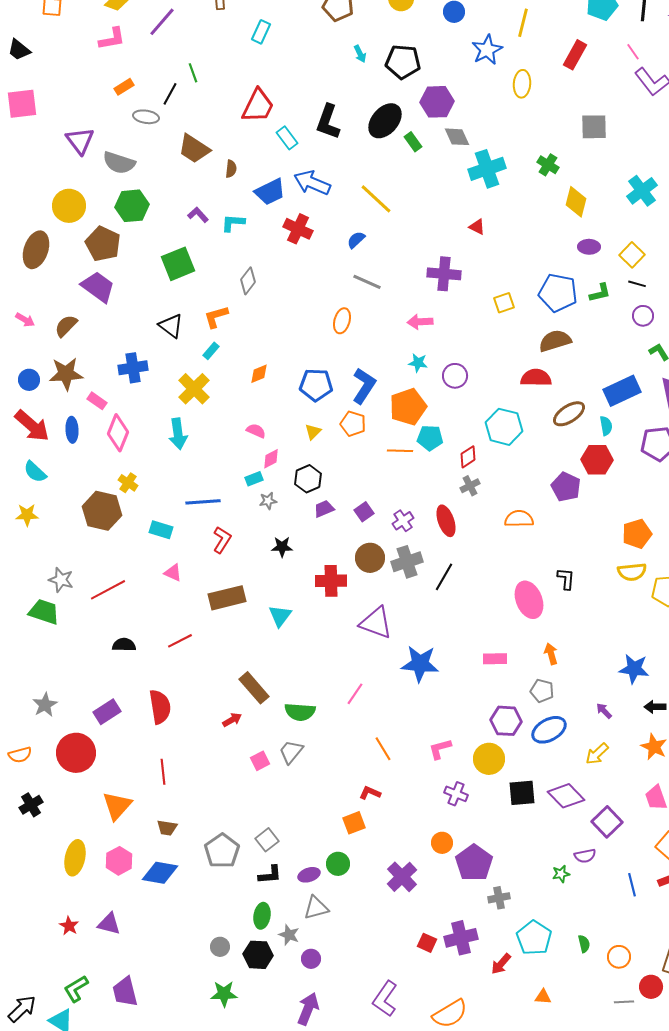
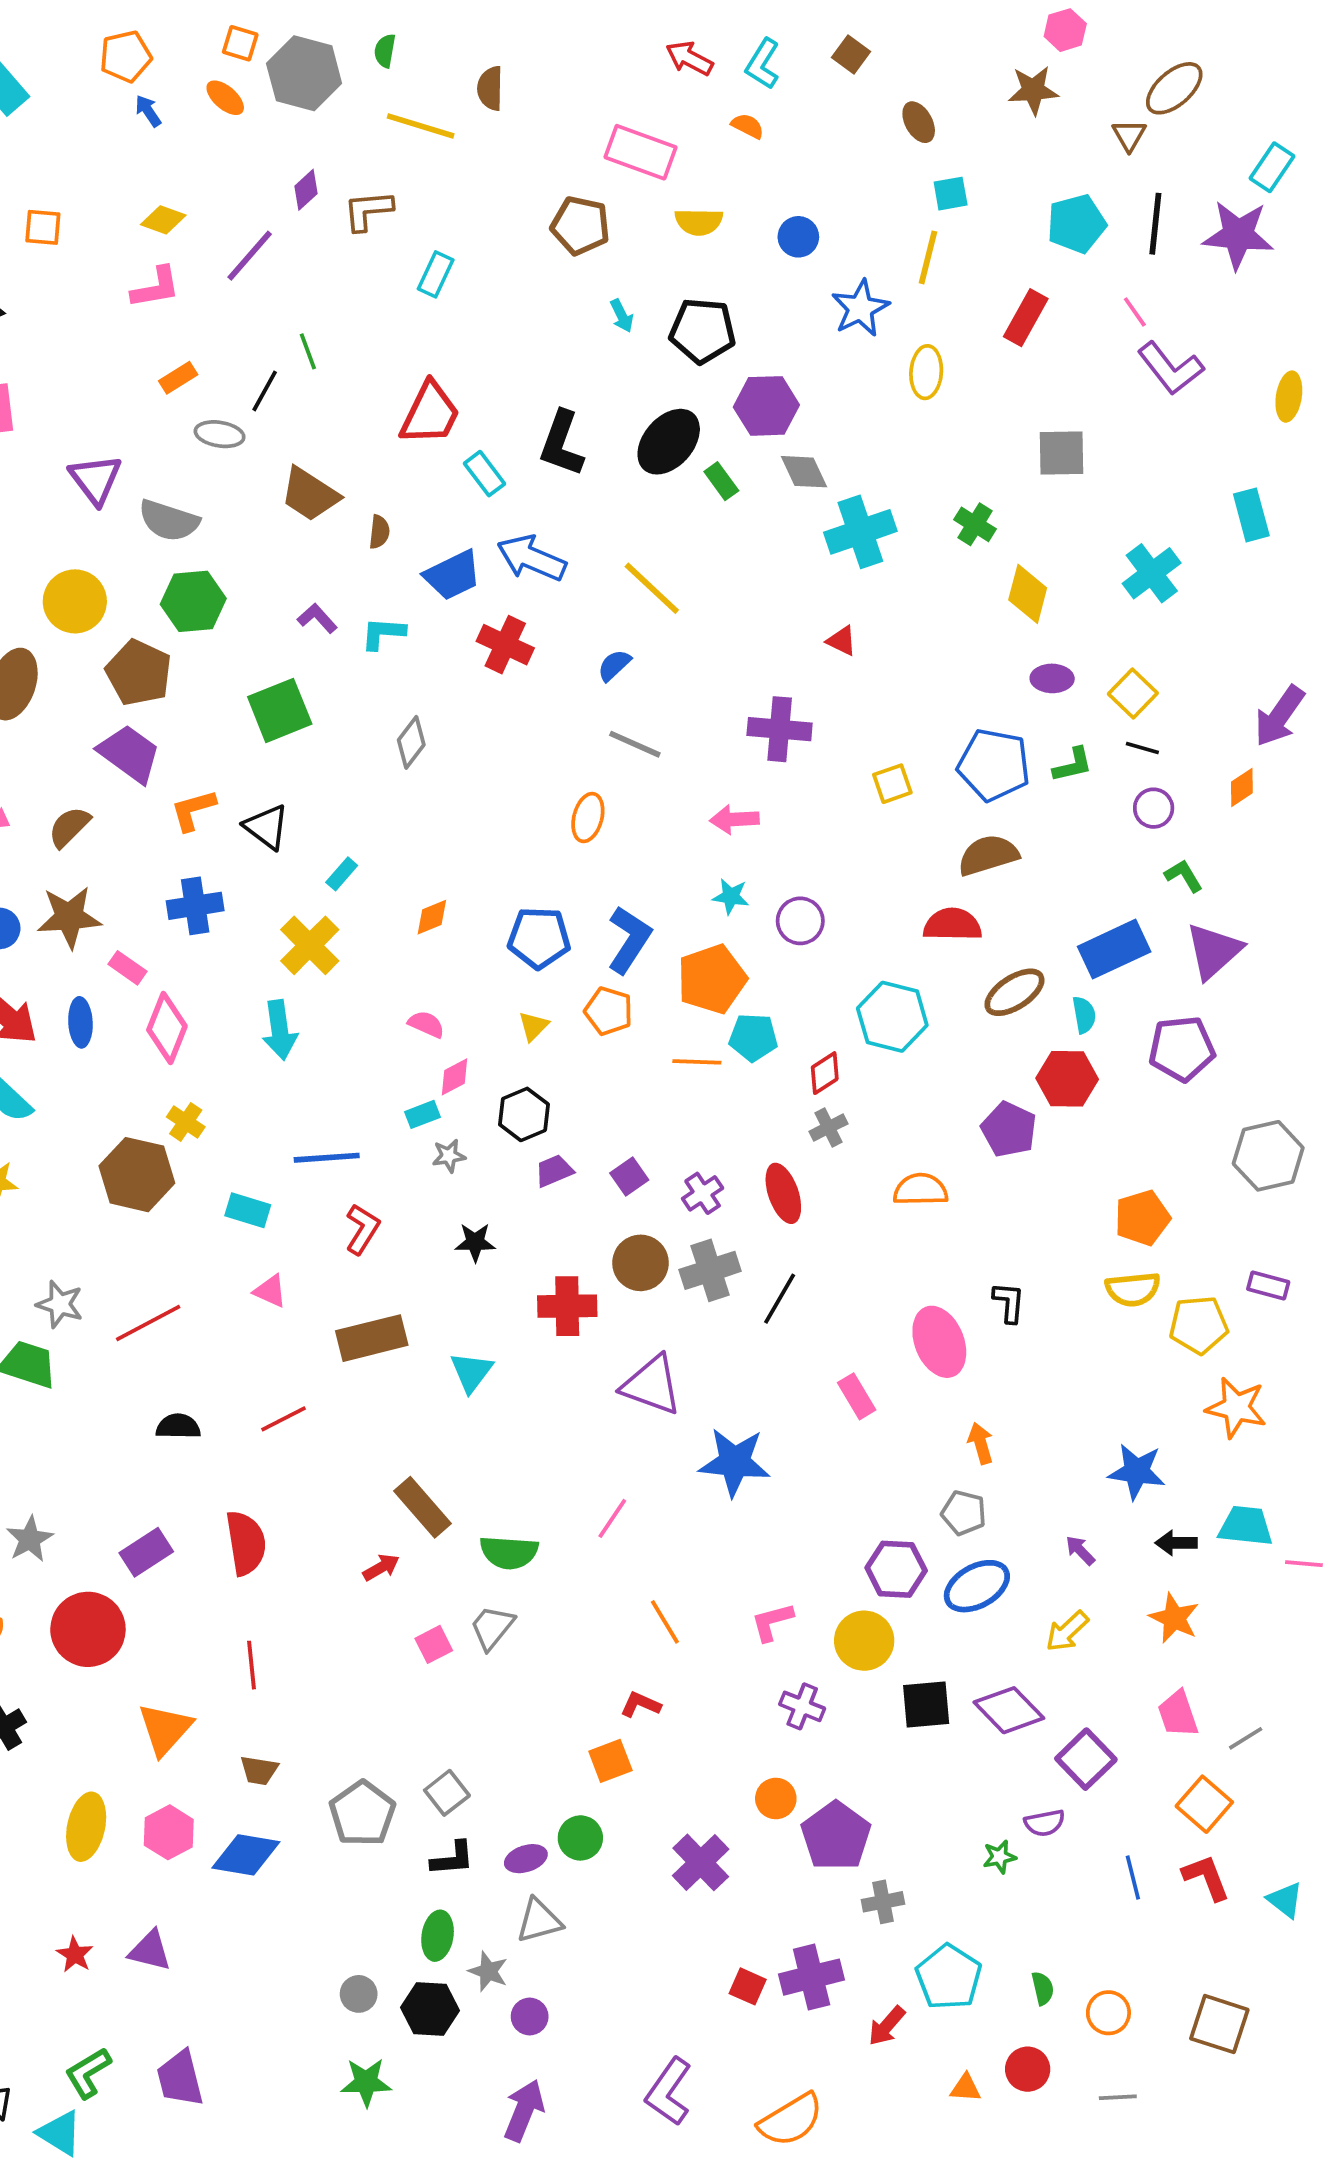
orange L-shape: (216, 317) -> (193, 810), moved
pink rectangle: (495, 659) -> (857, 1396), moved, turned 60
red circle: (651, 987) -> (1028, 2069), moved

